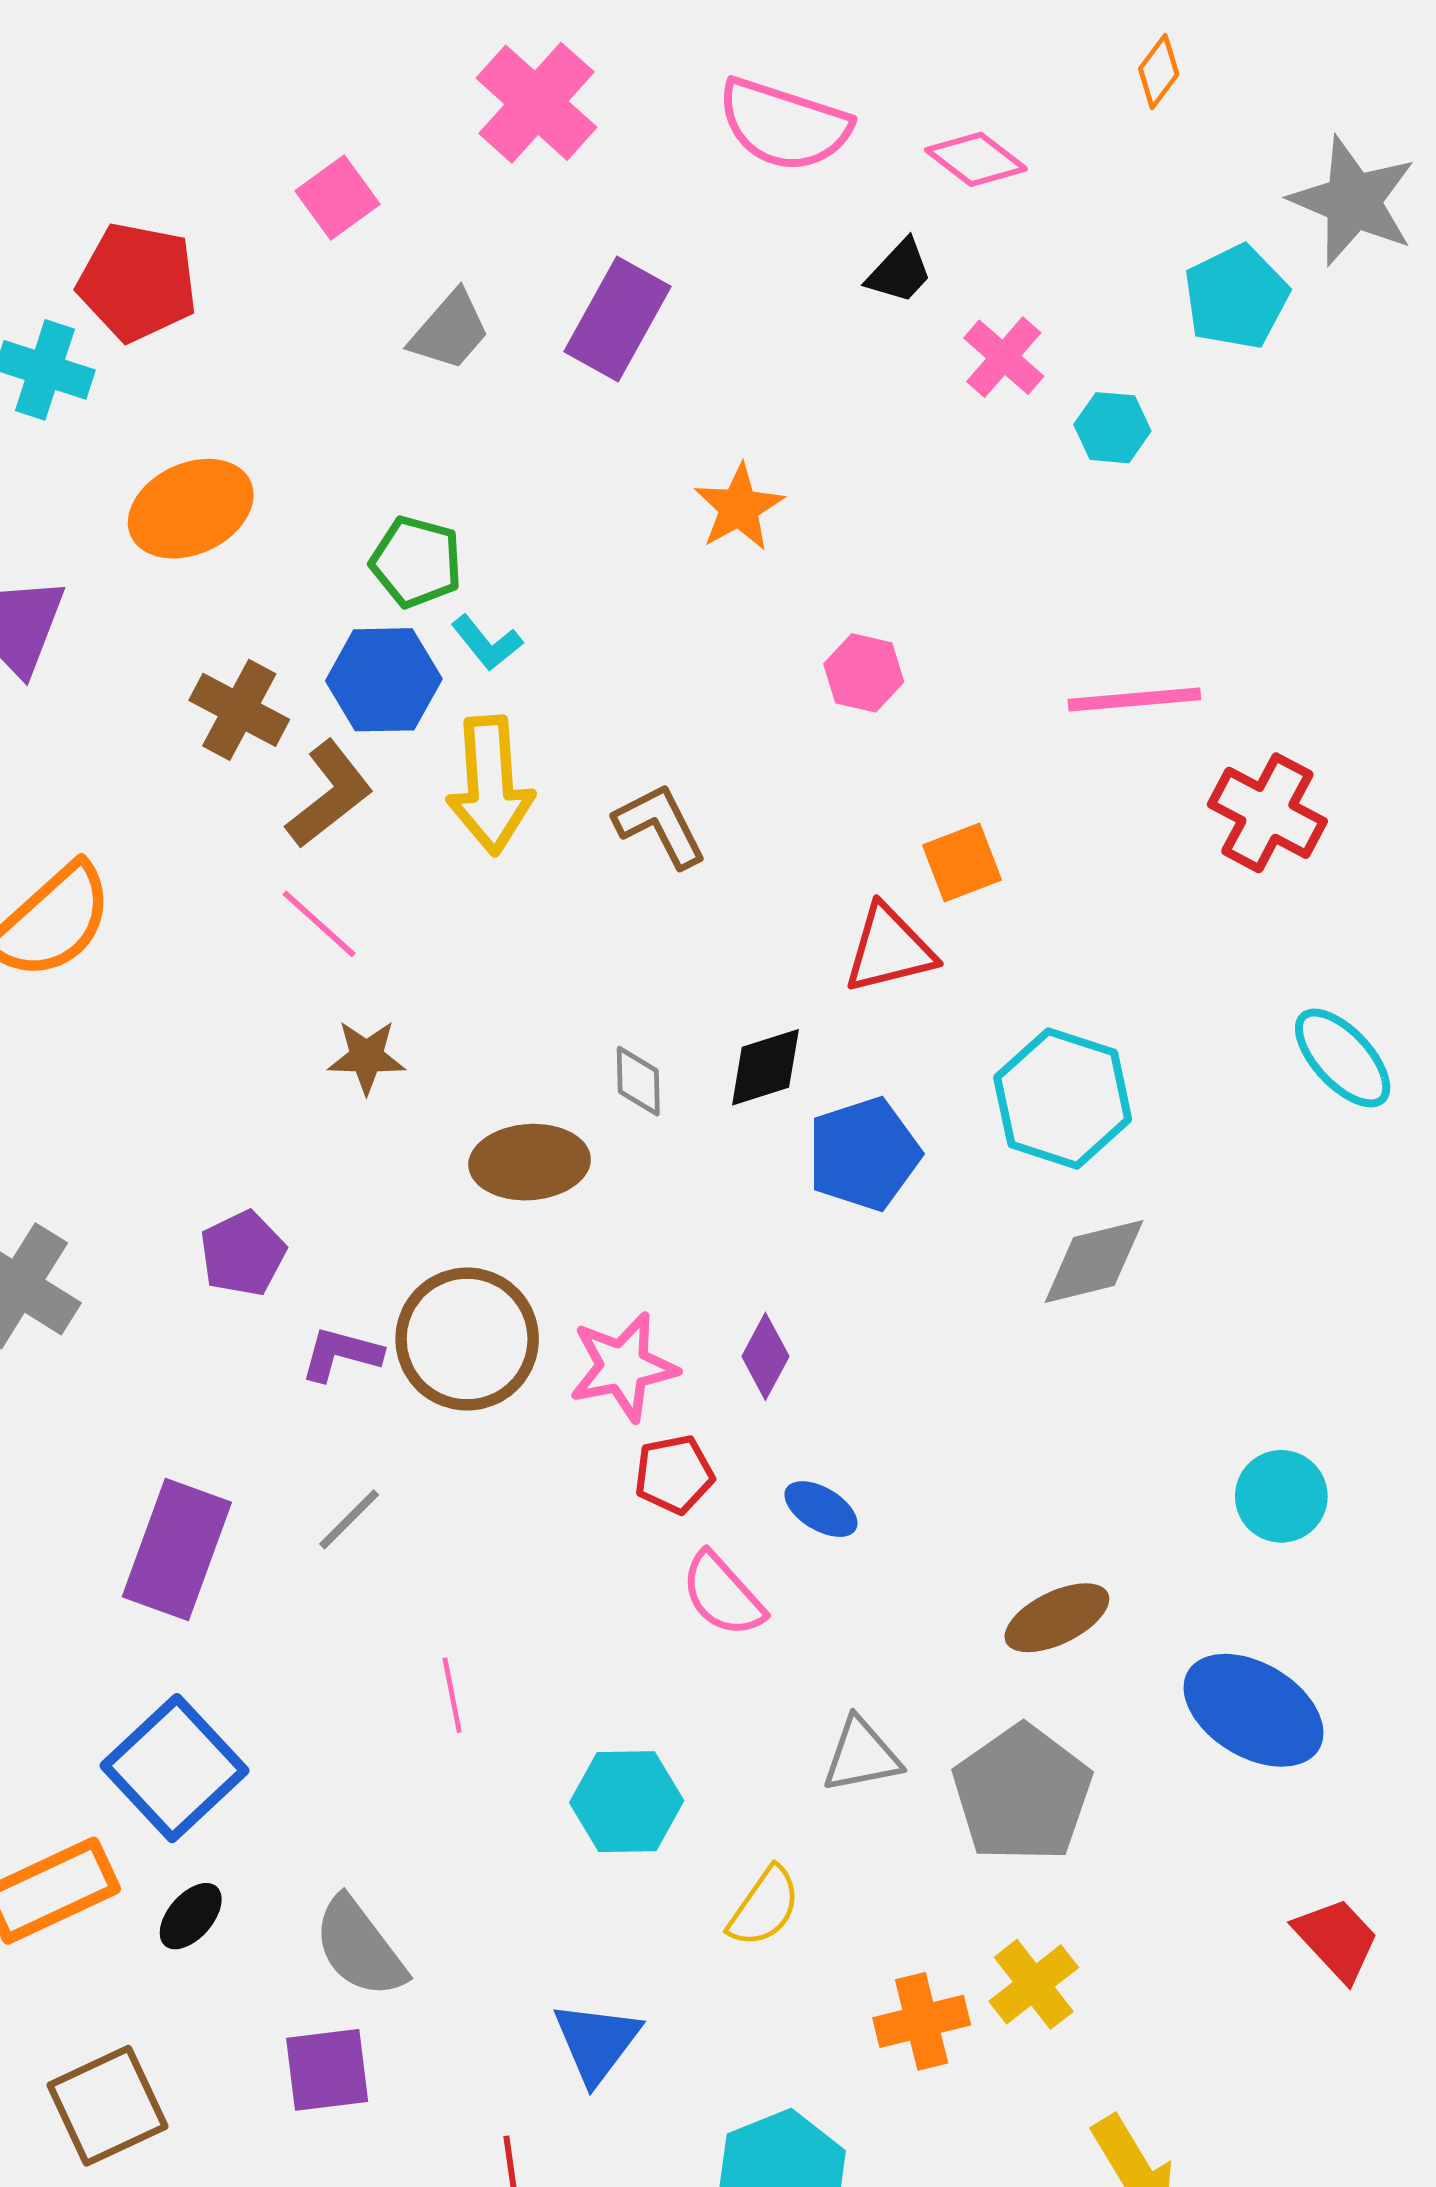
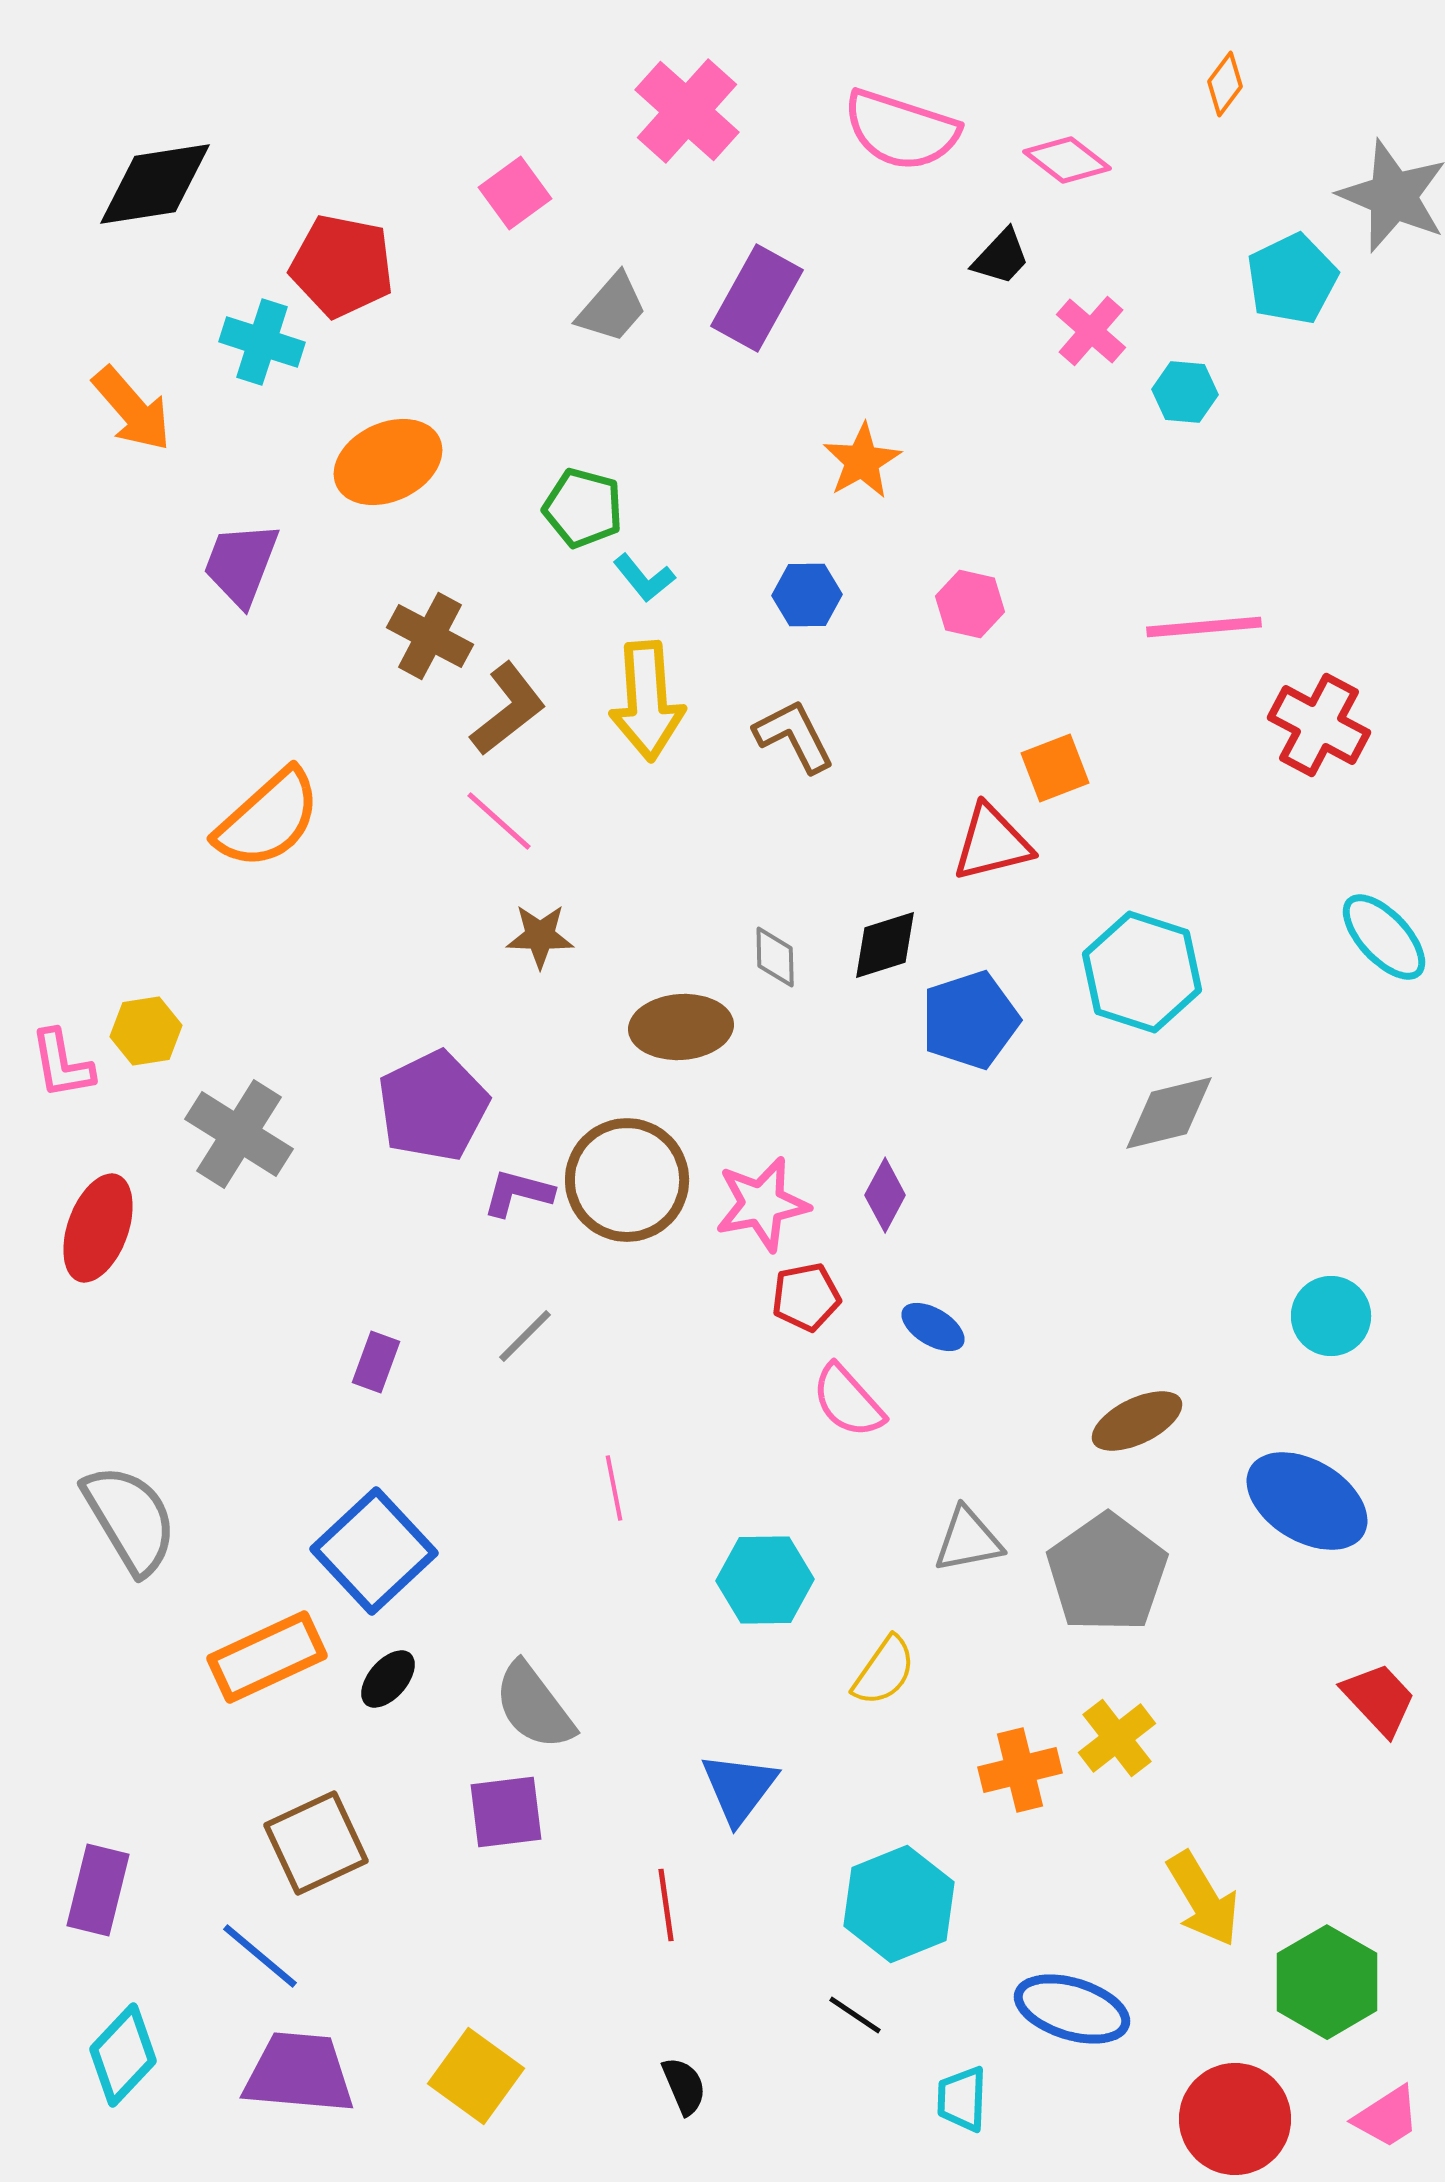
blue hexagon: (384, 680) -> (807, 595), moved, size x0.7
purple pentagon: (243, 1253) -> (433, 1106), size x1.5
purple rectangle: (177, 1550) -> (376, 1362), size x0.5

